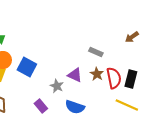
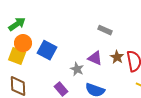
gray rectangle: (96, 52) -> (105, 30), moved

